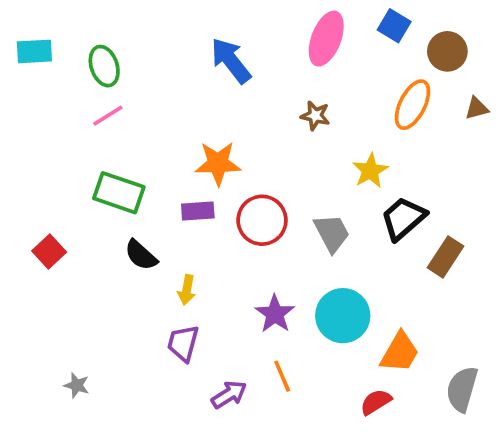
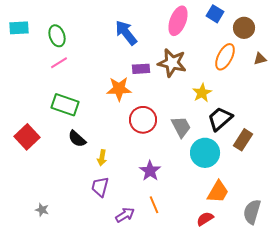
brown star: (315, 116) -> (172, 63), size x1.8
purple rectangle: (198, 211) -> (141, 69), moved
red square: (49, 251) -> (27, 137), size x1.4
cyan circle: (343, 316) -> (205, 153), moved

